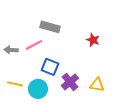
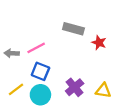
gray rectangle: (50, 27) -> (73, 29), moved
blue square: (50, 67) -> (40, 71), moved
yellow line: (15, 84) -> (16, 89), turned -49

